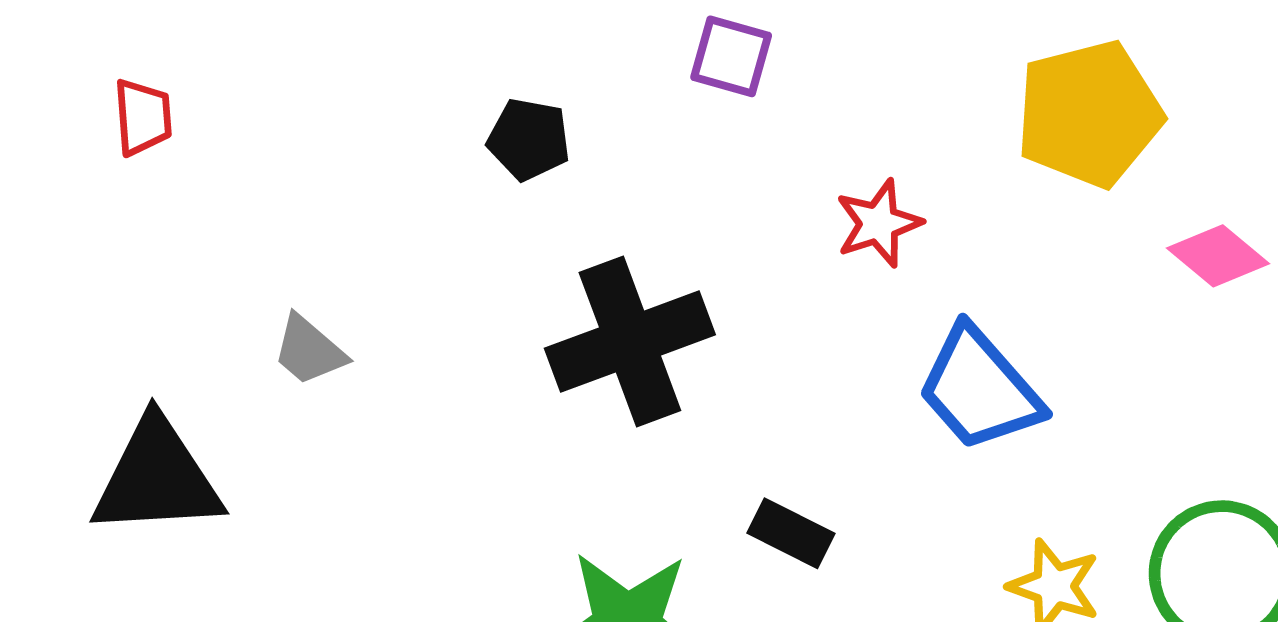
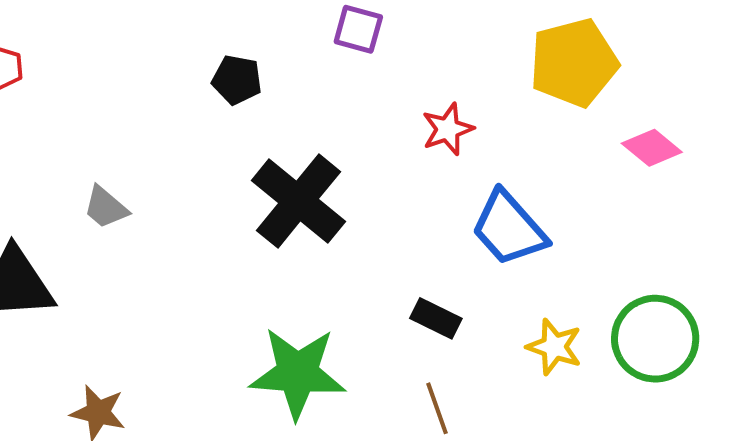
black cross: (630, 341) -> (298, 201), turned -30
black rectangle: (791, 533) -> (436, 318), moved

